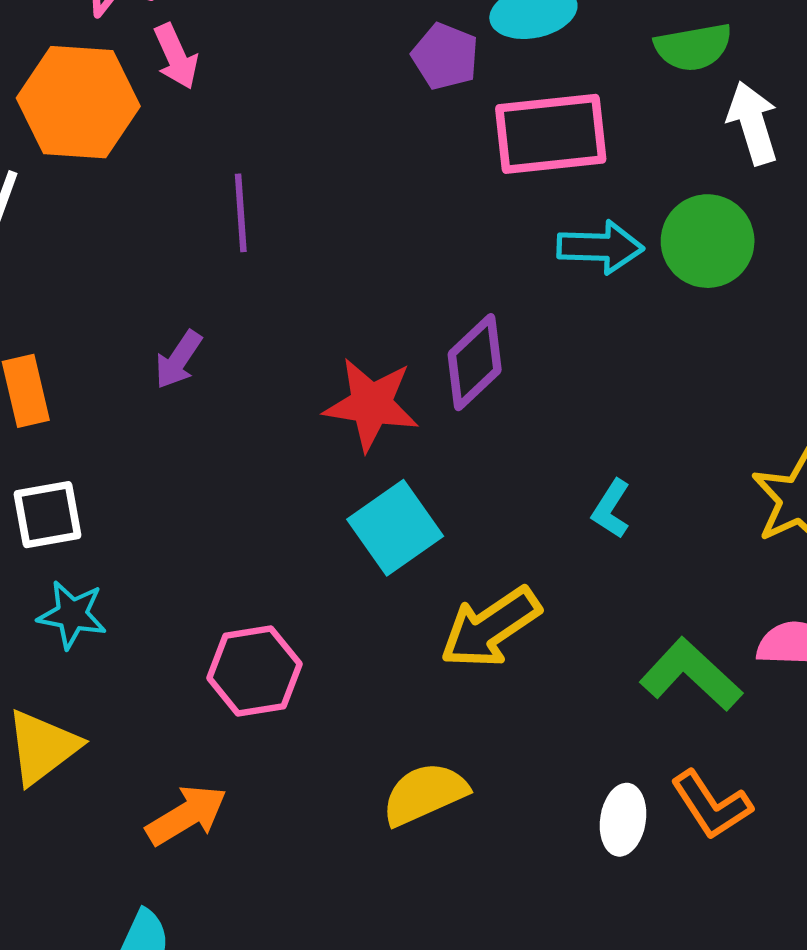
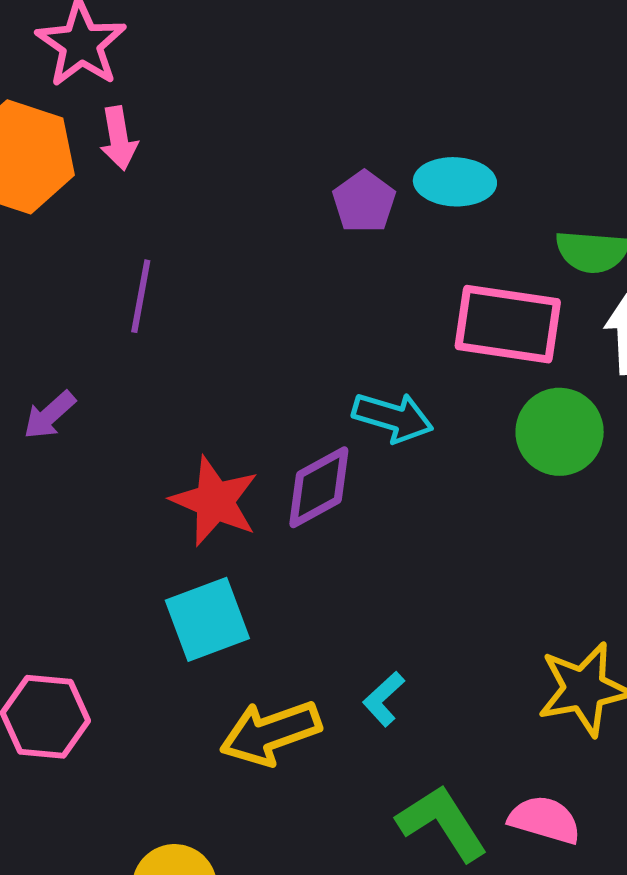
pink rectangle: (551, 134) -> (508, 324), moved
cyan arrow: (600, 247) -> (393, 417), moved
cyan L-shape: (611, 509) -> (384, 699), moved

